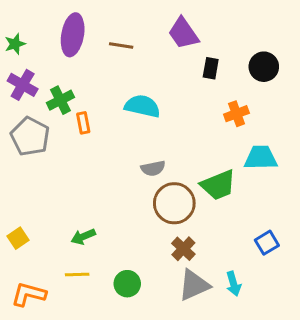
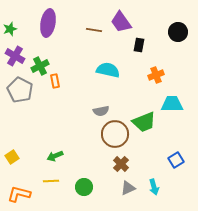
brown line: (121, 45) -> (94, 30), moved
black circle: (264, 67) -> (178, 32), moved
cyan semicircle: (142, 106) -> (108, 70), moved
gray triangle: (194, 285) -> (128, 188), size x0.7

